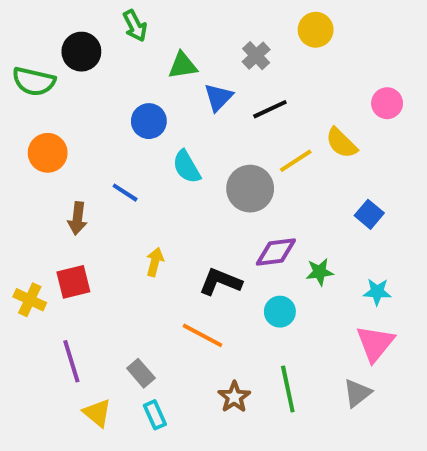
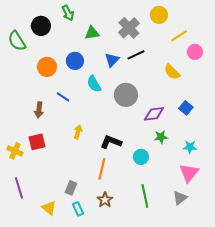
gray cross: (256, 56) -> (129, 28), size x1.5
green semicircle: (34, 81) -> (17, 41), turned 45
blue triangle: (218, 97) -> (112, 60), moved
orange circle: (48, 153) -> (47, 67), moved
yellow line: (296, 161) -> (179, 36), moved
purple diamond: (276, 252) -> (154, 114), moved
orange line: (202, 335) -> (102, 169), turned 75
purple line: (71, 361) -> (19, 188), moved
gray rectangle: (141, 373) -> (71, 188), turned 64
brown star: (234, 397) -> (105, 200), moved

